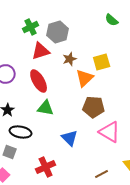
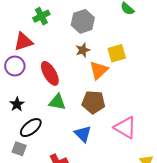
gray hexagon: (58, 32) -> (83, 21), moved
red triangle: (41, 51) -> (23, 42), moved
brown pentagon: (94, 107) -> (93, 102), moved
black ellipse: (21, 132) -> (31, 128), turned -50

